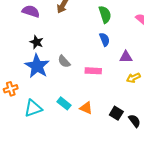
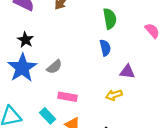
gray semicircle: (64, 61) -> (54, 67), turned -96
pink rectangle: (93, 71) -> (68, 97), moved
yellow arrow: (133, 78) -> (114, 95), moved

